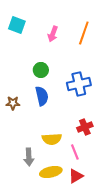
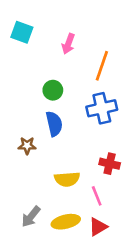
orange line: (84, 33) -> (102, 66), moved
brown star: (13, 103) -> (27, 146), moved
red cross: (85, 127) -> (110, 164), turned 35
gray arrow: (29, 157) -> (31, 217), moved, turned 42

